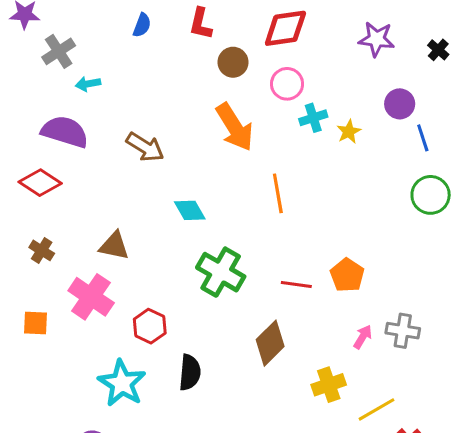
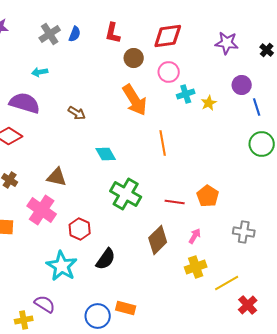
gray cross: (59, 51) -> (50, 34), moved
brown arrow: (145, 147) -> (77, 113), size x0.7
pink arrow: (363, 337) -> (195, 236), moved
black semicircle: (190, 372) -> (106, 259), turned 30

